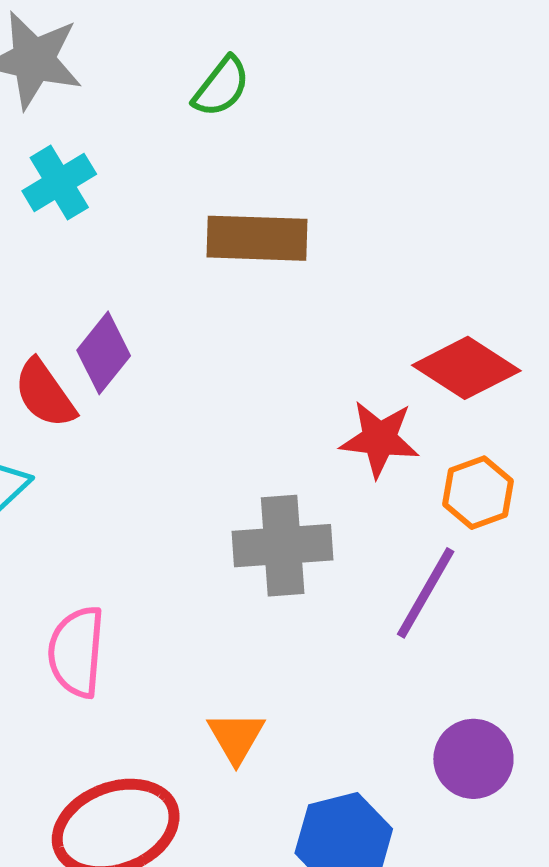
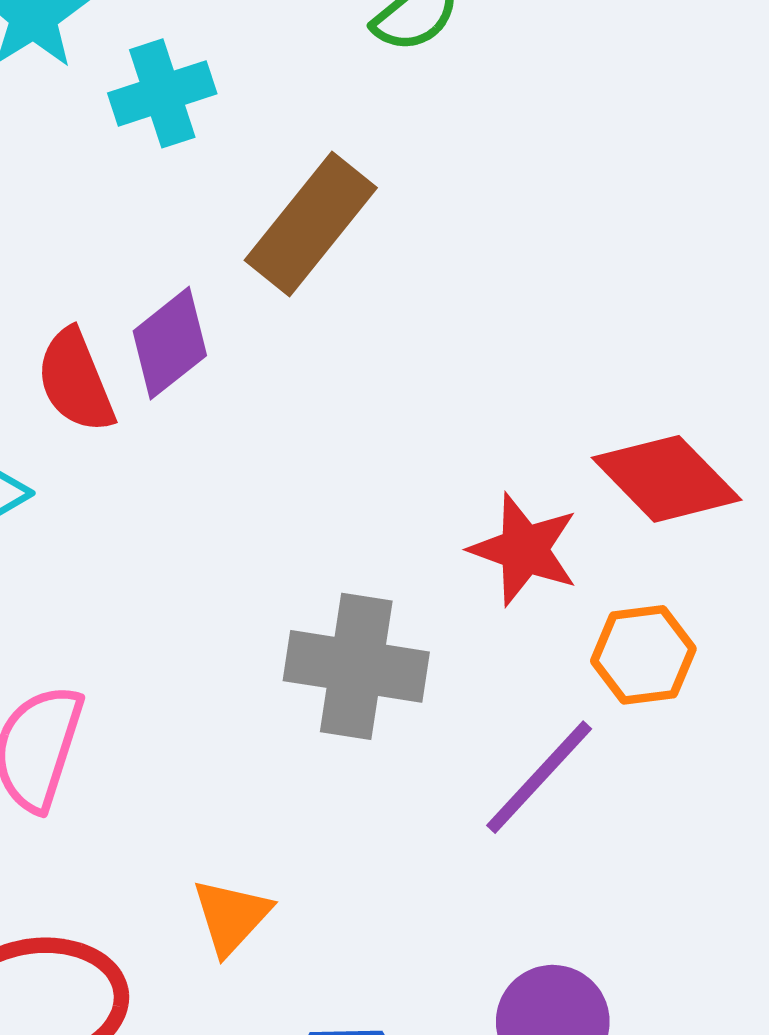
brown rectangle: (257, 238) -> (311, 224), moved, turned -66

